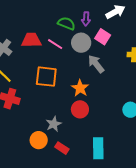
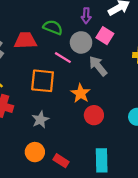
green semicircle: (66, 23) -> (53, 27), moved
pink line: (55, 44) -> (63, 58), moved
red circle: (80, 109) -> (94, 115), moved
gray star: (54, 124) -> (40, 120), moved

